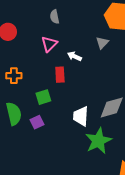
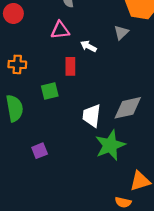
pink triangle: (49, 44) -> (60, 30), turned 36
purple square: (37, 122) -> (40, 151), moved

